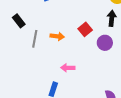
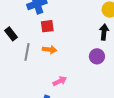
red square: (85, 29) -> (47, 26), moved, turned 32
pink arrow: (68, 68) -> (60, 81), turned 152

